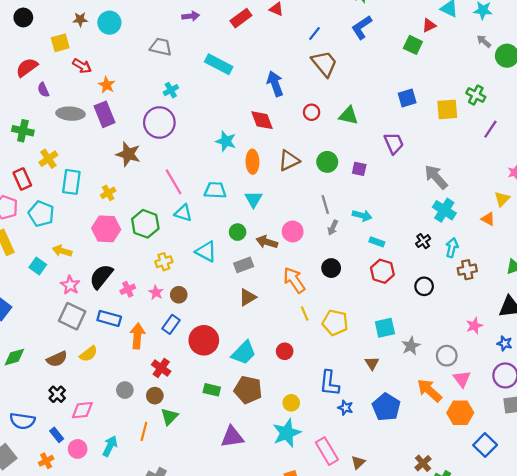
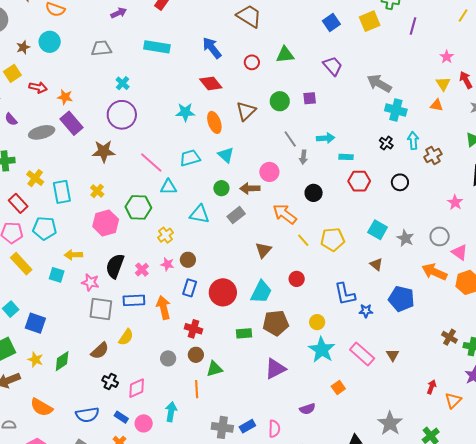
brown triangle: (248, 297) -> (263, 250), moved
cyan square: (385, 328) -> (378, 230), turned -30
green triangle: (169, 416) -> (214, 369), turned 48

